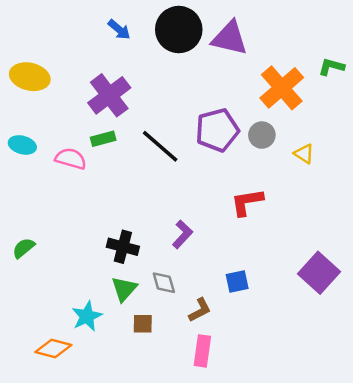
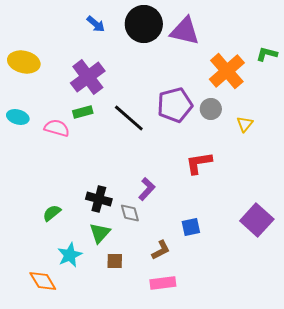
yellow triangle: (304, 154) -> (245, 124), turned 36
green semicircle: (24, 248) -> (52, 213), moved
gray diamond: (164, 283) -> (130, 213), moved
orange diamond: (53, 349) -> (43, 281), turned 44
pink rectangle: (202, 351) -> (163, 283), turned 75

